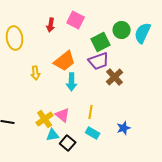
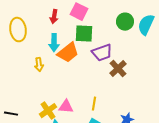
green square: (101, 42) -> (84, 34), moved, turned 30
cyan arrow: (72, 82) -> (54, 43), moved
pink triangle: (63, 115) -> (66, 107), turned -35

